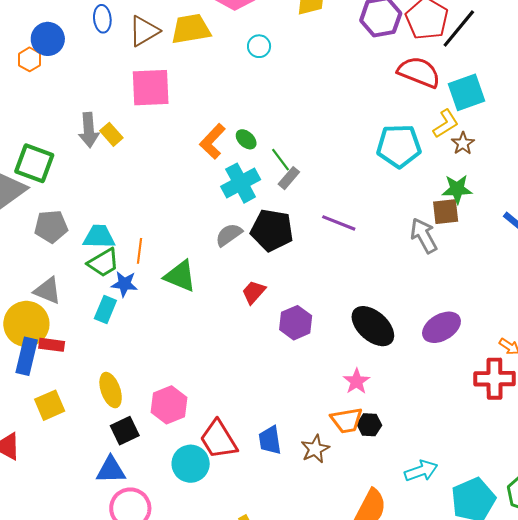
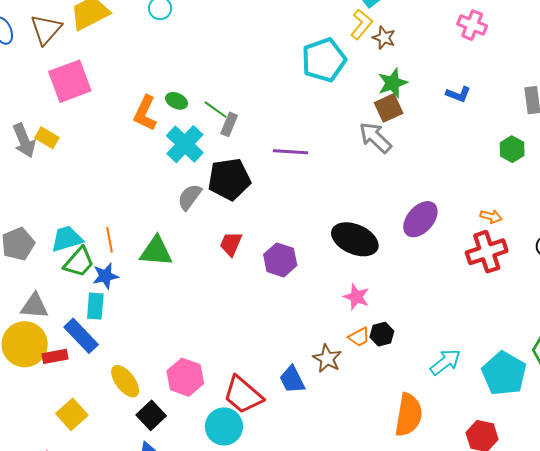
blue rectangle: (27, 356) -> (81, 336), moved, turned -39
orange trapezoid: (347, 420) -> (359, 337), size x0.7
brown star: (315, 449) -> (327, 359), moved

